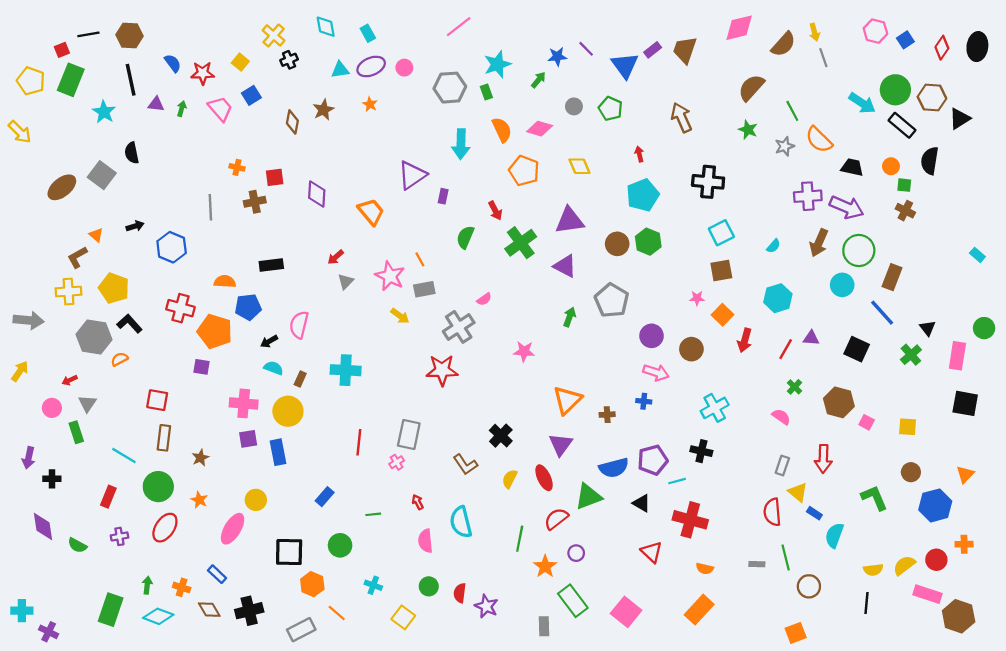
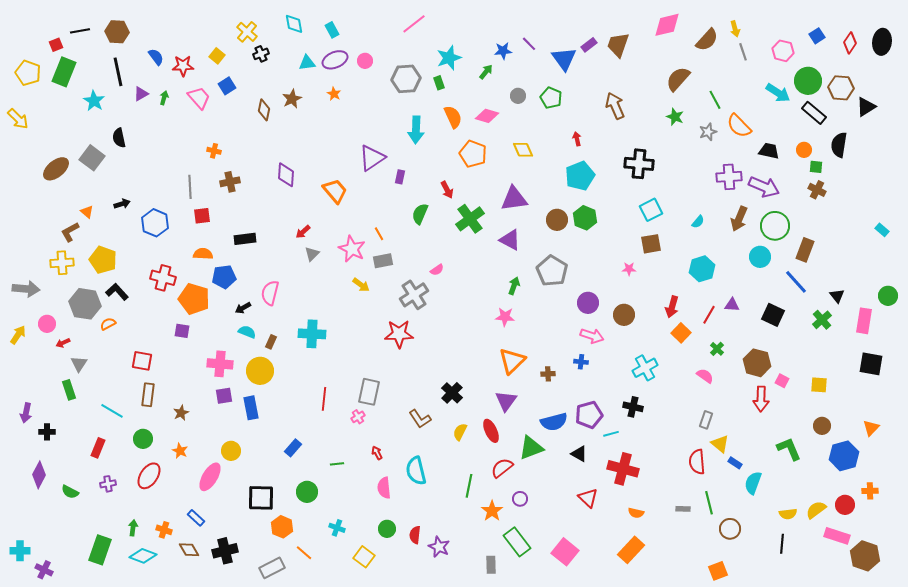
pink hexagon: (875, 31) -> (783, 51), moved
purple triangle: (156, 104) -> (141, 94), turned -35
red square: (275, 177) -> (202, 216), moved
orange square: (722, 315) -> (681, 333), moved
pink star: (524, 351) -> (505, 317), moved
pink circle: (52, 408) -> (47, 324), moved
red arrow: (823, 459) -> (761, 399), moved
green circle: (158, 487) -> (143, 439), size x0.7
purple diamond: (43, 526) -> (39, 475), turned 36

